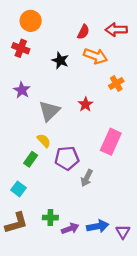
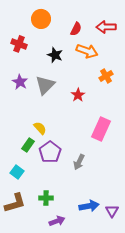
orange circle: (31, 21) -> (41, 19), moved
gray triangle: (49, 111) -> (45, 85), moved
purple pentagon: (67, 158) -> (50, 152), moved, turned -30
purple arrow: (70, 229) -> (57, 221), moved

